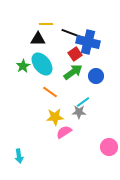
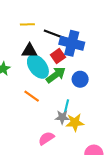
black triangle: (38, 39) -> (29, 51), moved
cyan ellipse: (42, 64) -> (38, 67), moved
cyan line: (83, 102) -> (66, 107), turned -40
yellow star: (55, 117) -> (75, 122), moved

